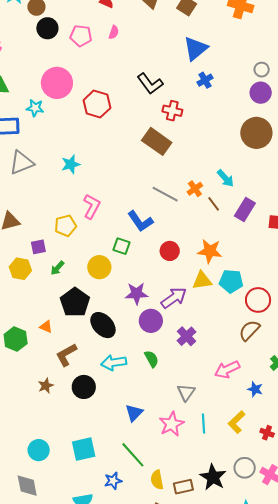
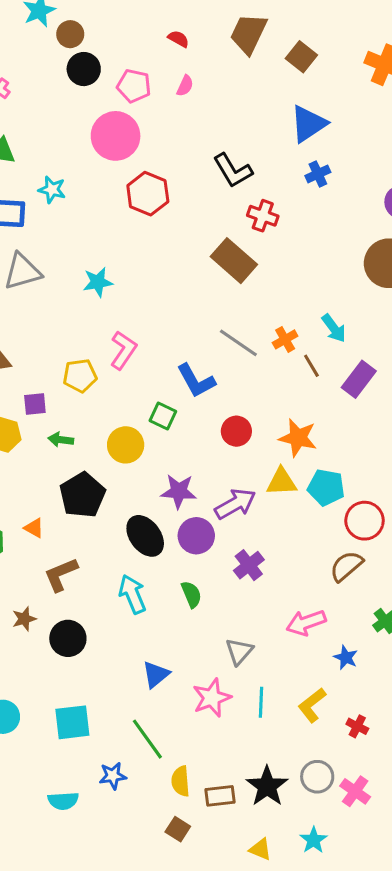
pink circle: (57, 83) -> (116, 136), moved
green arrow: (57, 268) -> (61, 440), turned 49
black ellipse: (103, 325) -> (145, 536), moved
cyan arrow: (114, 363) -> (132, 594), turned 70
black circle: (84, 387) -> (68, 638), moved

